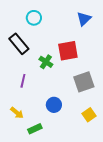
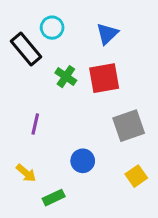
blue triangle: (84, 19) -> (107, 34), moved
black rectangle: (19, 44) -> (26, 49), moved
green cross: (46, 62) -> (66, 77), moved

